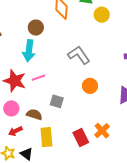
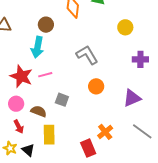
yellow circle: (102, 15) -> (125, 27), moved
red arrow: (15, 131) -> (19, 127), turned -96
red rectangle: (81, 138) -> (88, 148), moved

